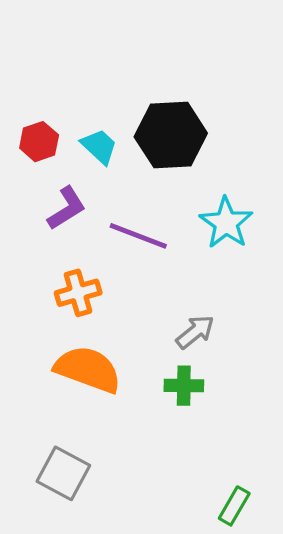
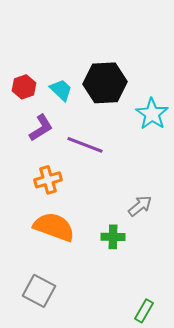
cyan star: (226, 223) -> (152, 114), moved
gray arrow: (195, 332) -> (140, 206), moved

